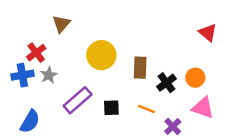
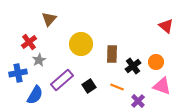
blue cross: (22, 75) -> (18, 73), moved
black square: (111, 108) -> (89, 86), turned -32
blue semicircle: (30, 121) -> (35, 95), moved

